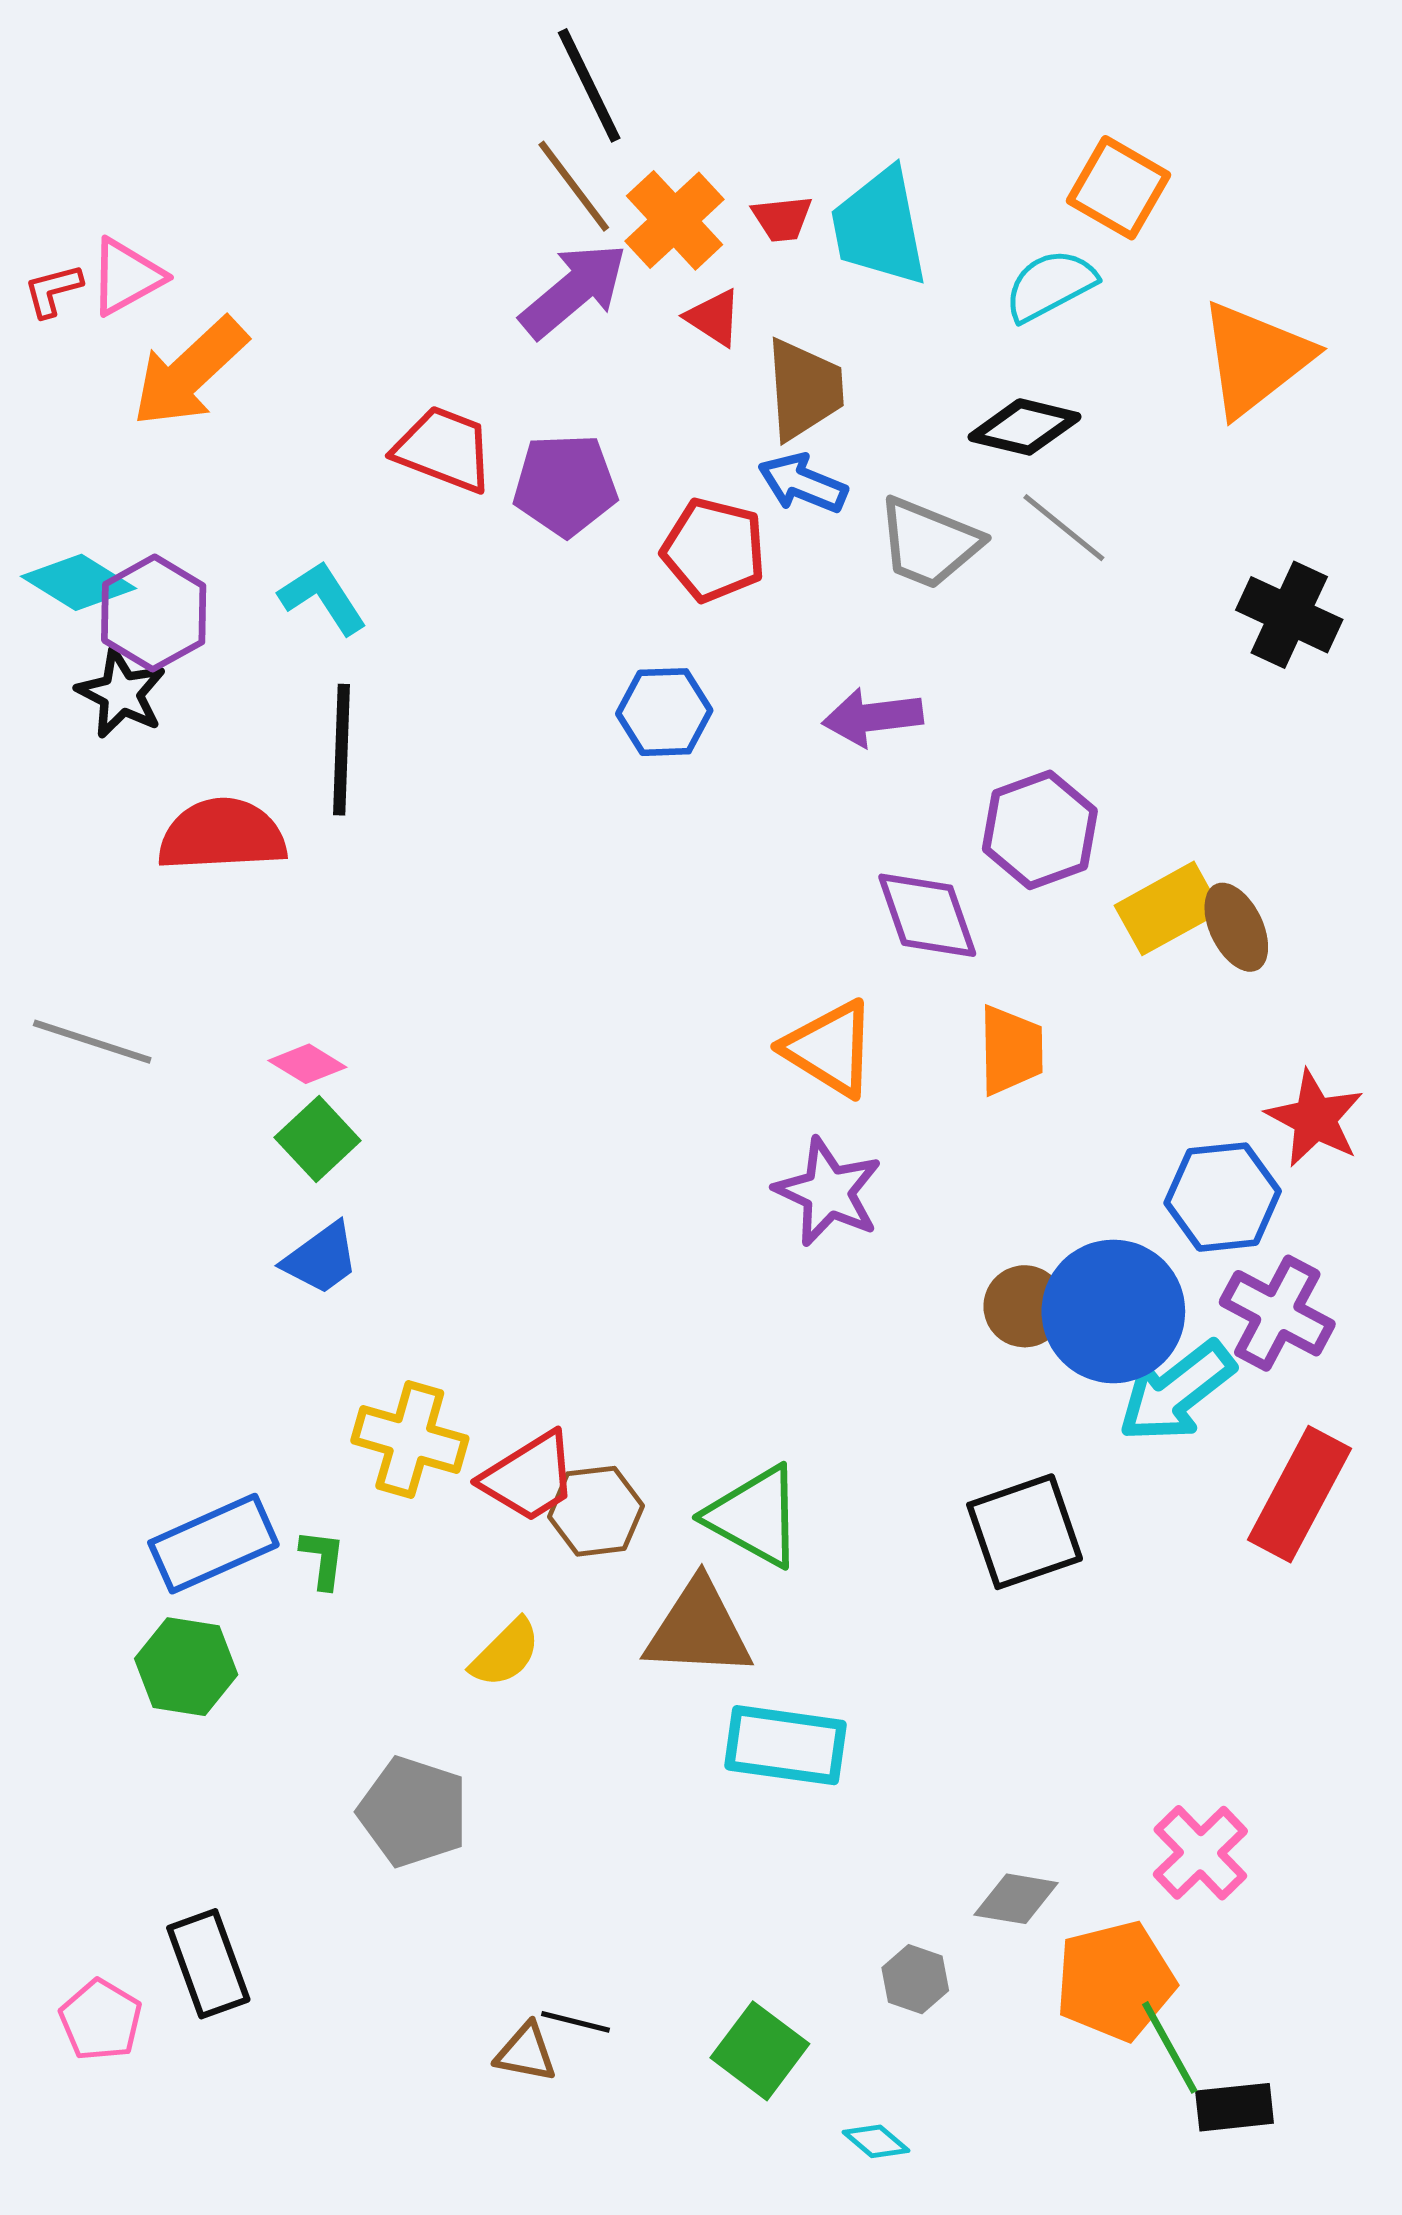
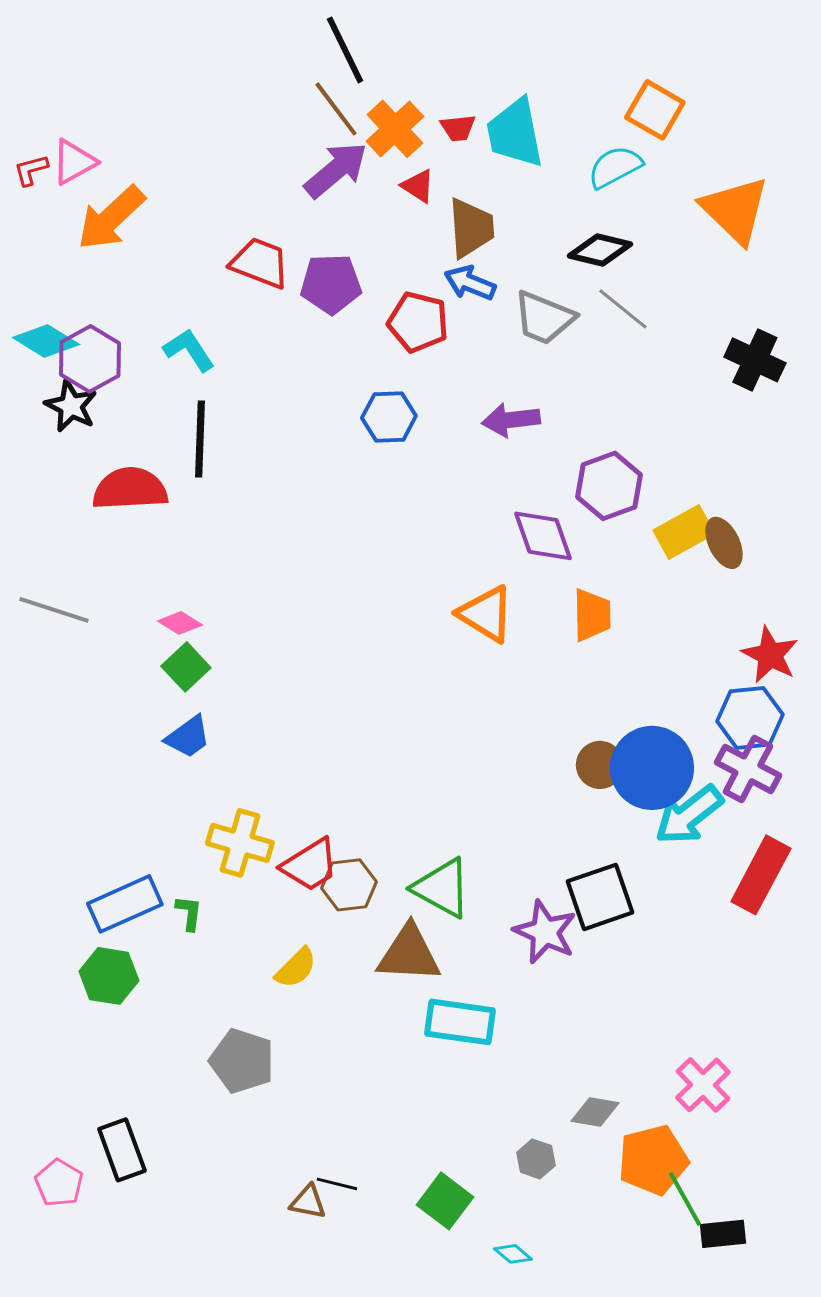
orange triangle: (1255, 359) -> (735, 210), turned -38
purple star: (828, 1192) -> (545, 932), moved
blue hexagon: (1223, 1197) -> (750, 718), moved

